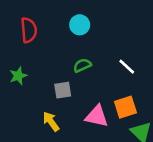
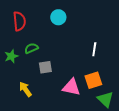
green semicircle: (82, 65) -> (31, 48), moved
white line: (127, 67) -> (94, 49), turned 56
yellow arrow: (51, 121) -> (25, 89), moved

